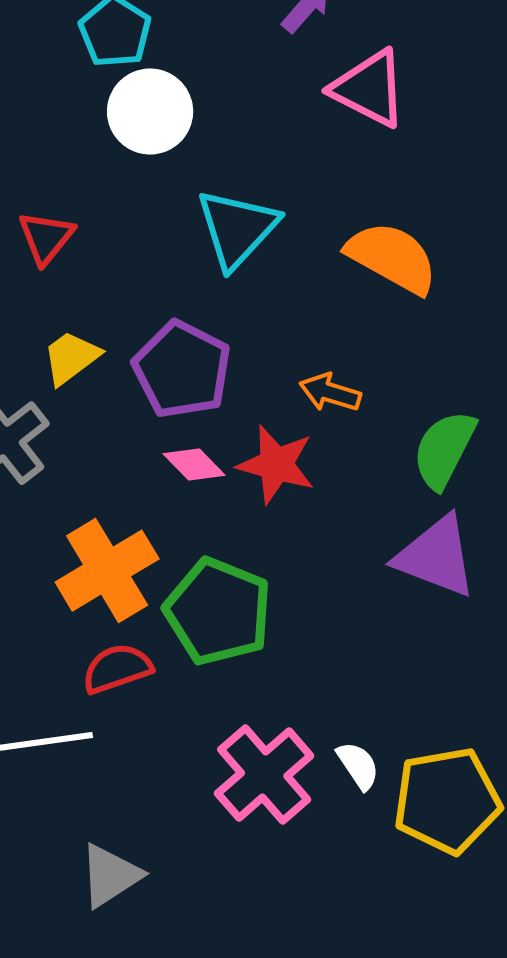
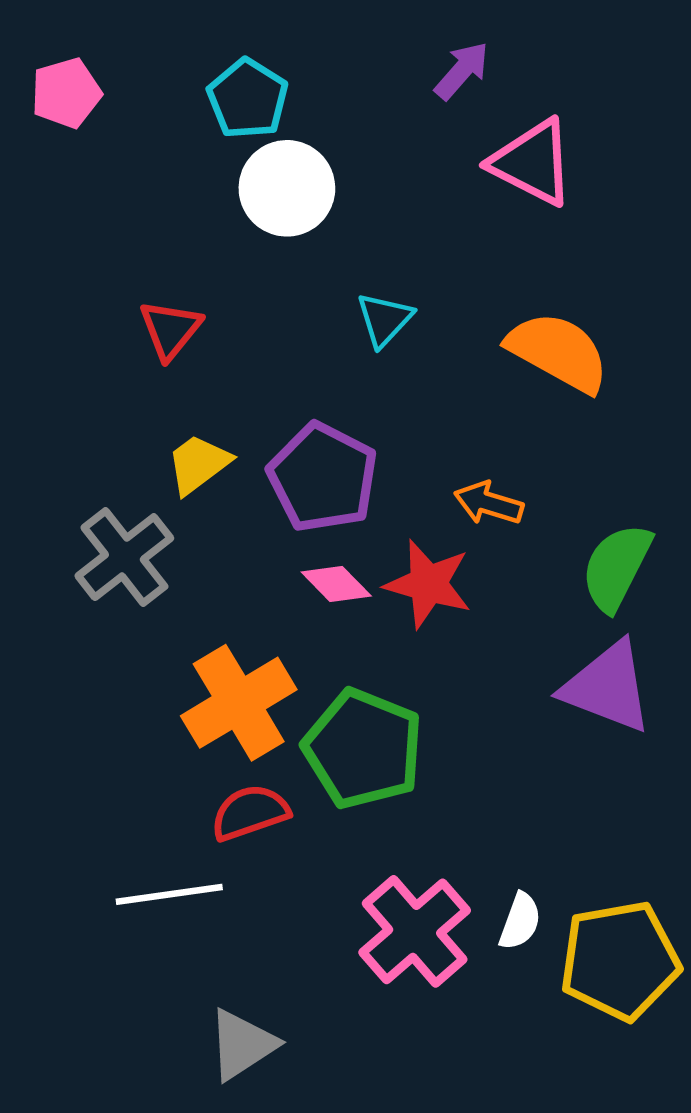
cyan triangle: (237, 229) -> (384, 319), size x0.6
white semicircle: (358, 766) -> (520, 921), turned 54

